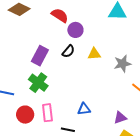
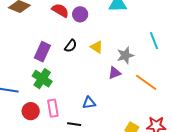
purple circle: (75, 30) -> (80, 14), moved
yellow triangle: (94, 54) -> (97, 47), turned 40
purple triangle: (120, 118) -> (114, 73), moved

